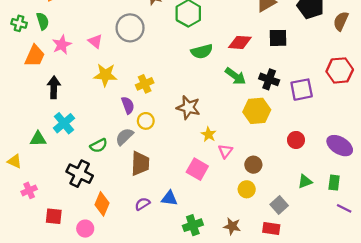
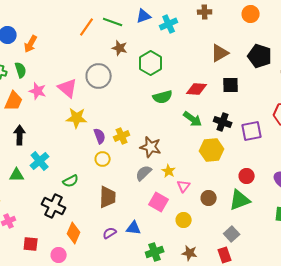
pink triangle: (95, 41) -> (68, 88), size x1.5
pink star: (62, 45) -> (38, 91), turned -30
yellow cross: (145, 84) -> (122, 136), moved
black arrow: (54, 87) -> (20, 135), moved
purple semicircle: (128, 105) -> (100, 136), moved
yellow circle: (146, 121) -> (103, 159), moved
gray semicircle: (124, 137) -> (144, 173), moved
green triangle: (305, 181) -> (240, 200), moved, size x1.6
yellow circle: (247, 189) -> (184, 220), moved
red rectangle: (271, 229) -> (225, 255), turned 63

